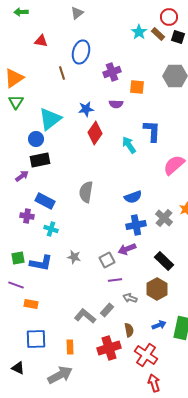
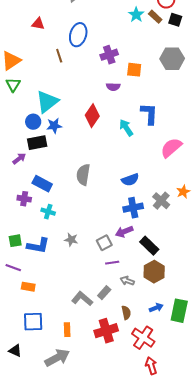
blue star: (86, 109) -> (54, 126), moved
black rectangle: (164, 261) -> (149, 246), moved

